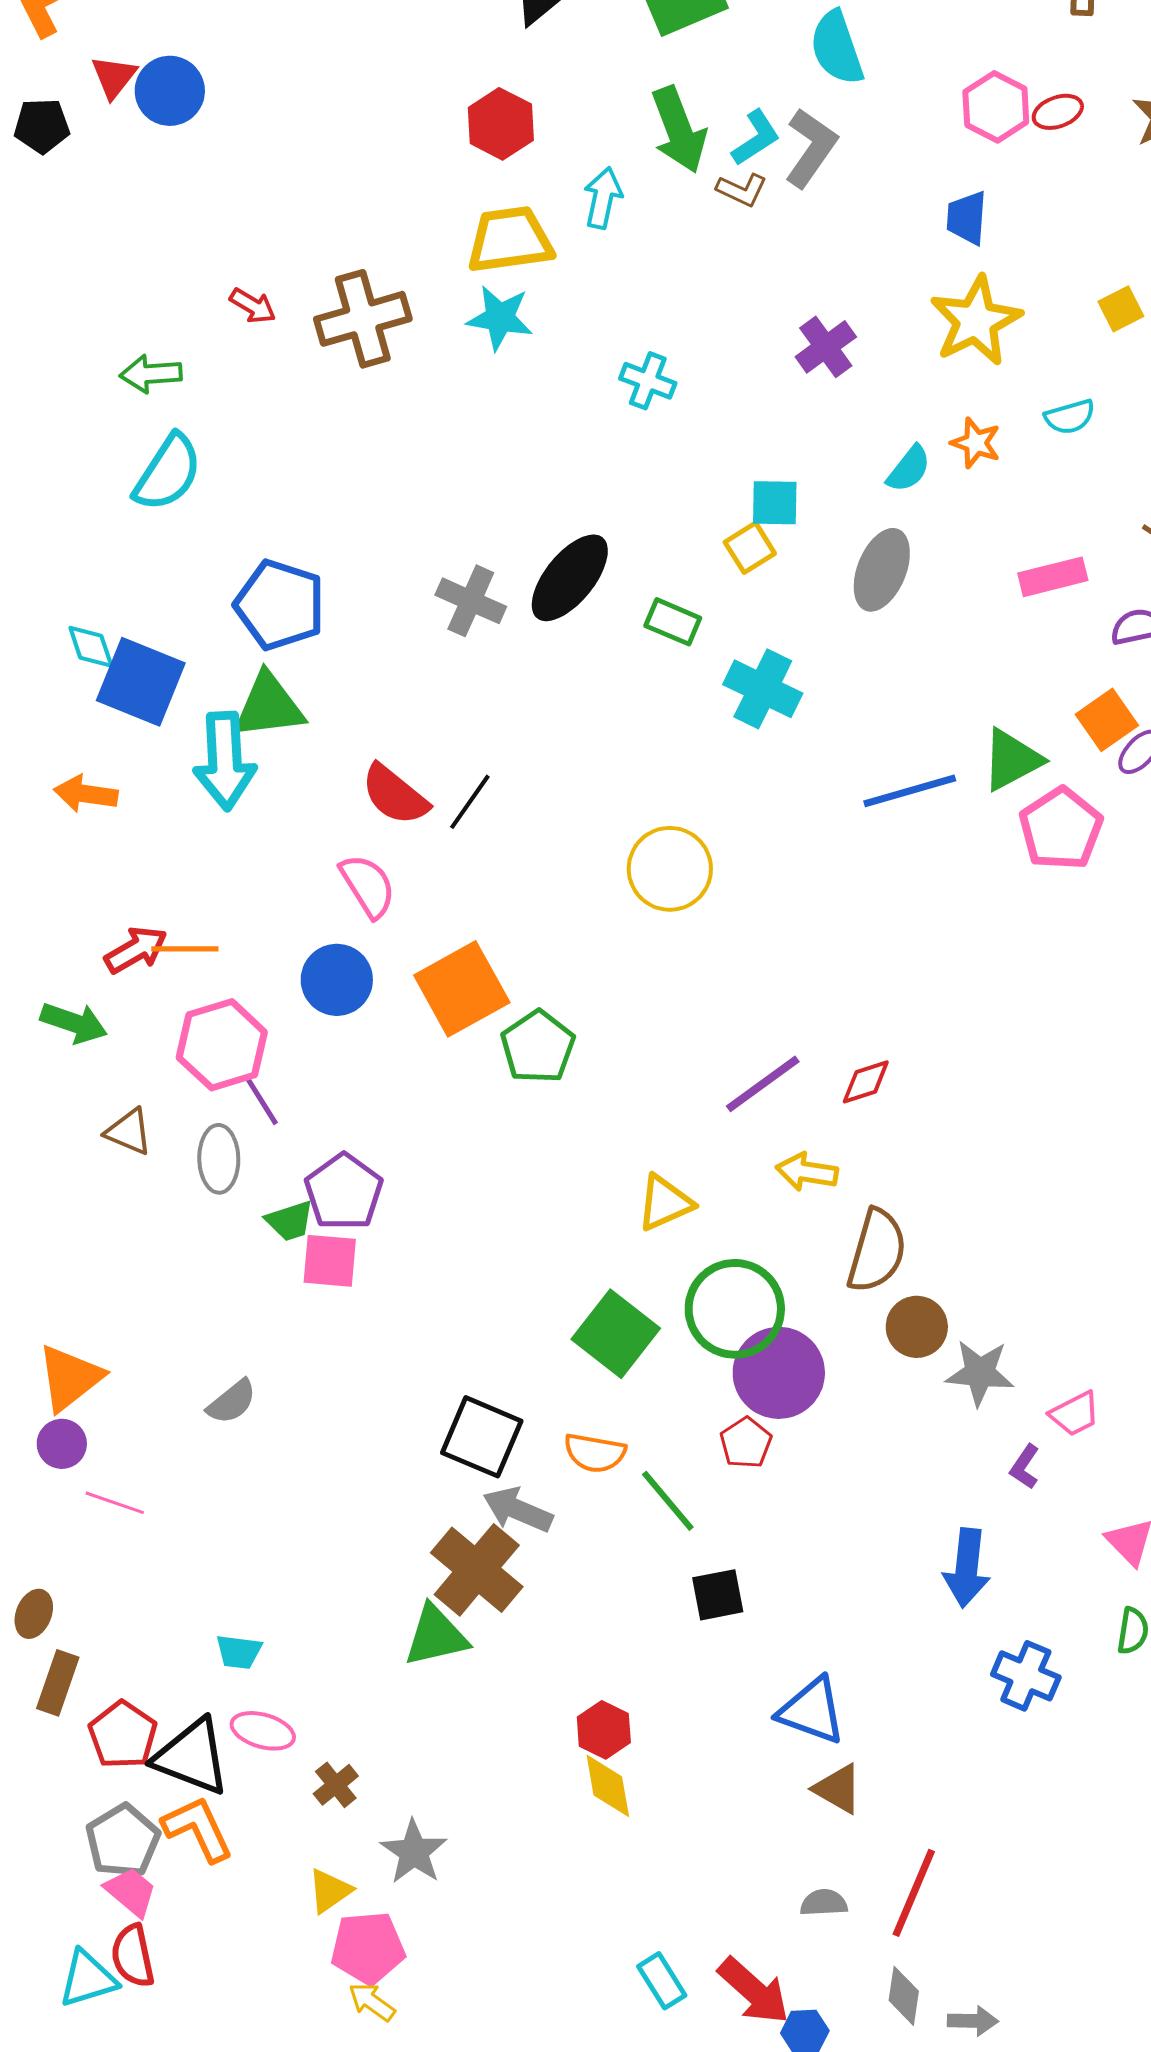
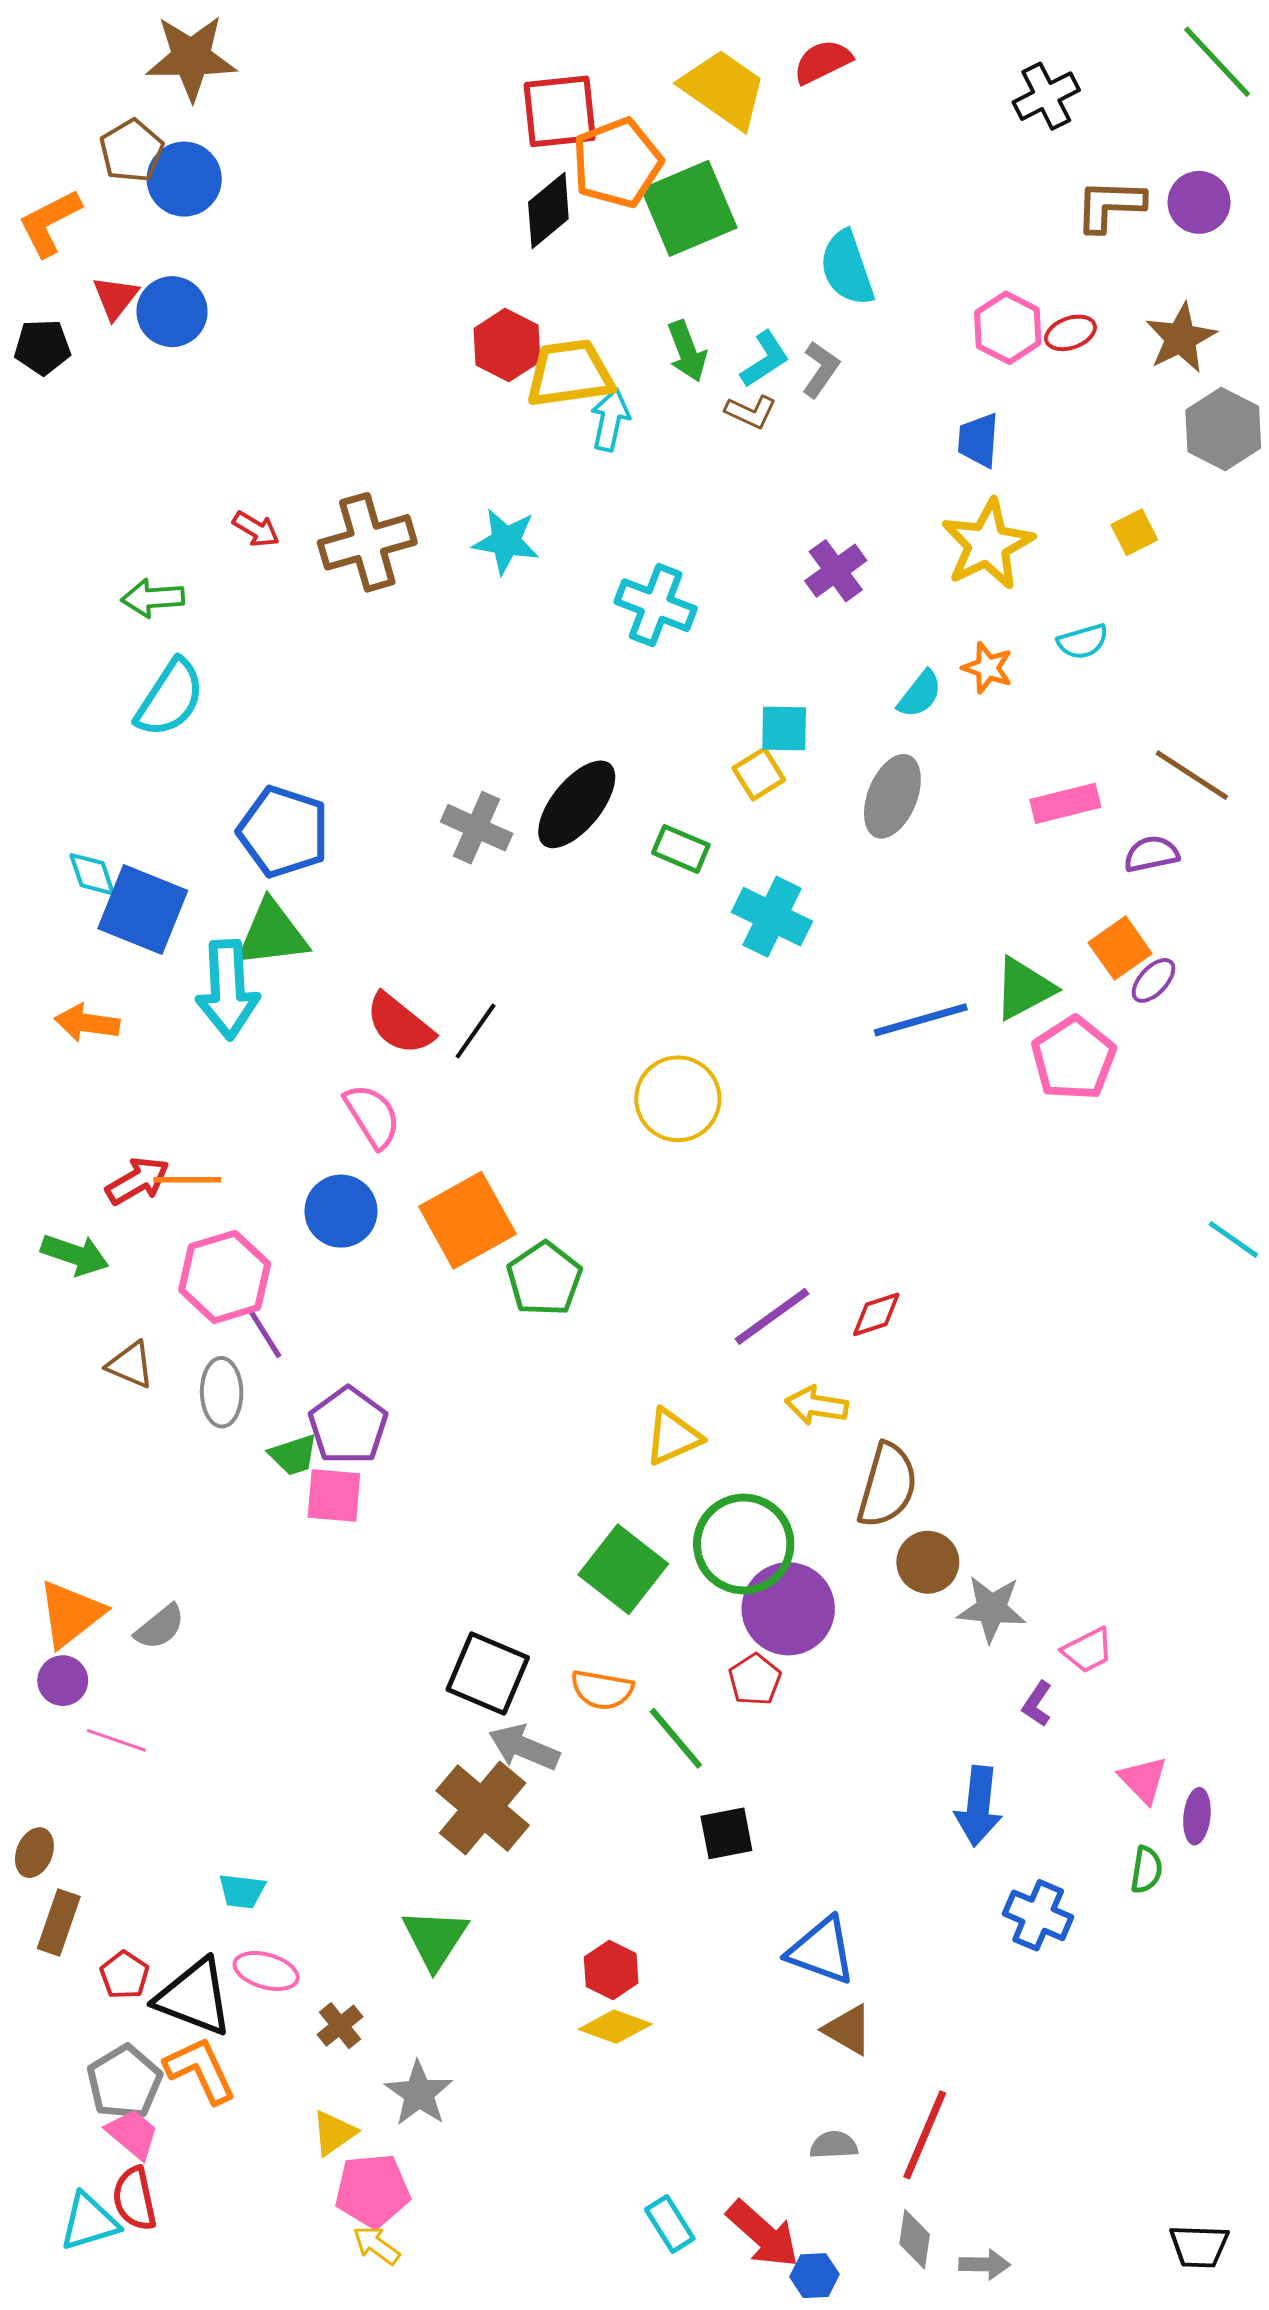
green arrow: (679, 130) -> (687, 351), size x0.7
gray L-shape: (811, 148) -> (821, 369), size x0.7
yellow trapezoid: (510, 240) -> (570, 373), moved
cyan cross: (648, 381) -> (656, 605), size x1.4
gray semicircle: (232, 1402) -> (160, 1627), moved
green triangle: (436, 1636) -> (435, 1939), moved, turned -44
red pentagon: (123, 1735) -> (124, 1975), size x0.7
yellow diamond: (608, 1786) -> (615, 2027), turned -60

